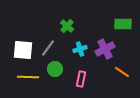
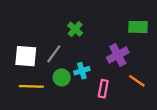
cyan cross: (80, 49) -> (82, 71), moved
pink rectangle: (81, 79) -> (103, 89), moved

